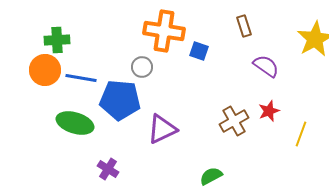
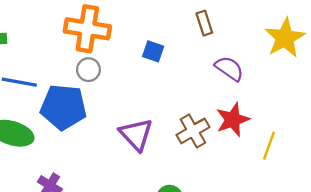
orange cross: (164, 31) -> (87, 29), moved
red star: (269, 111) -> (233, 120), size x1.4
purple triangle: (162, 129) -> (136, 134), moved, turned -48

